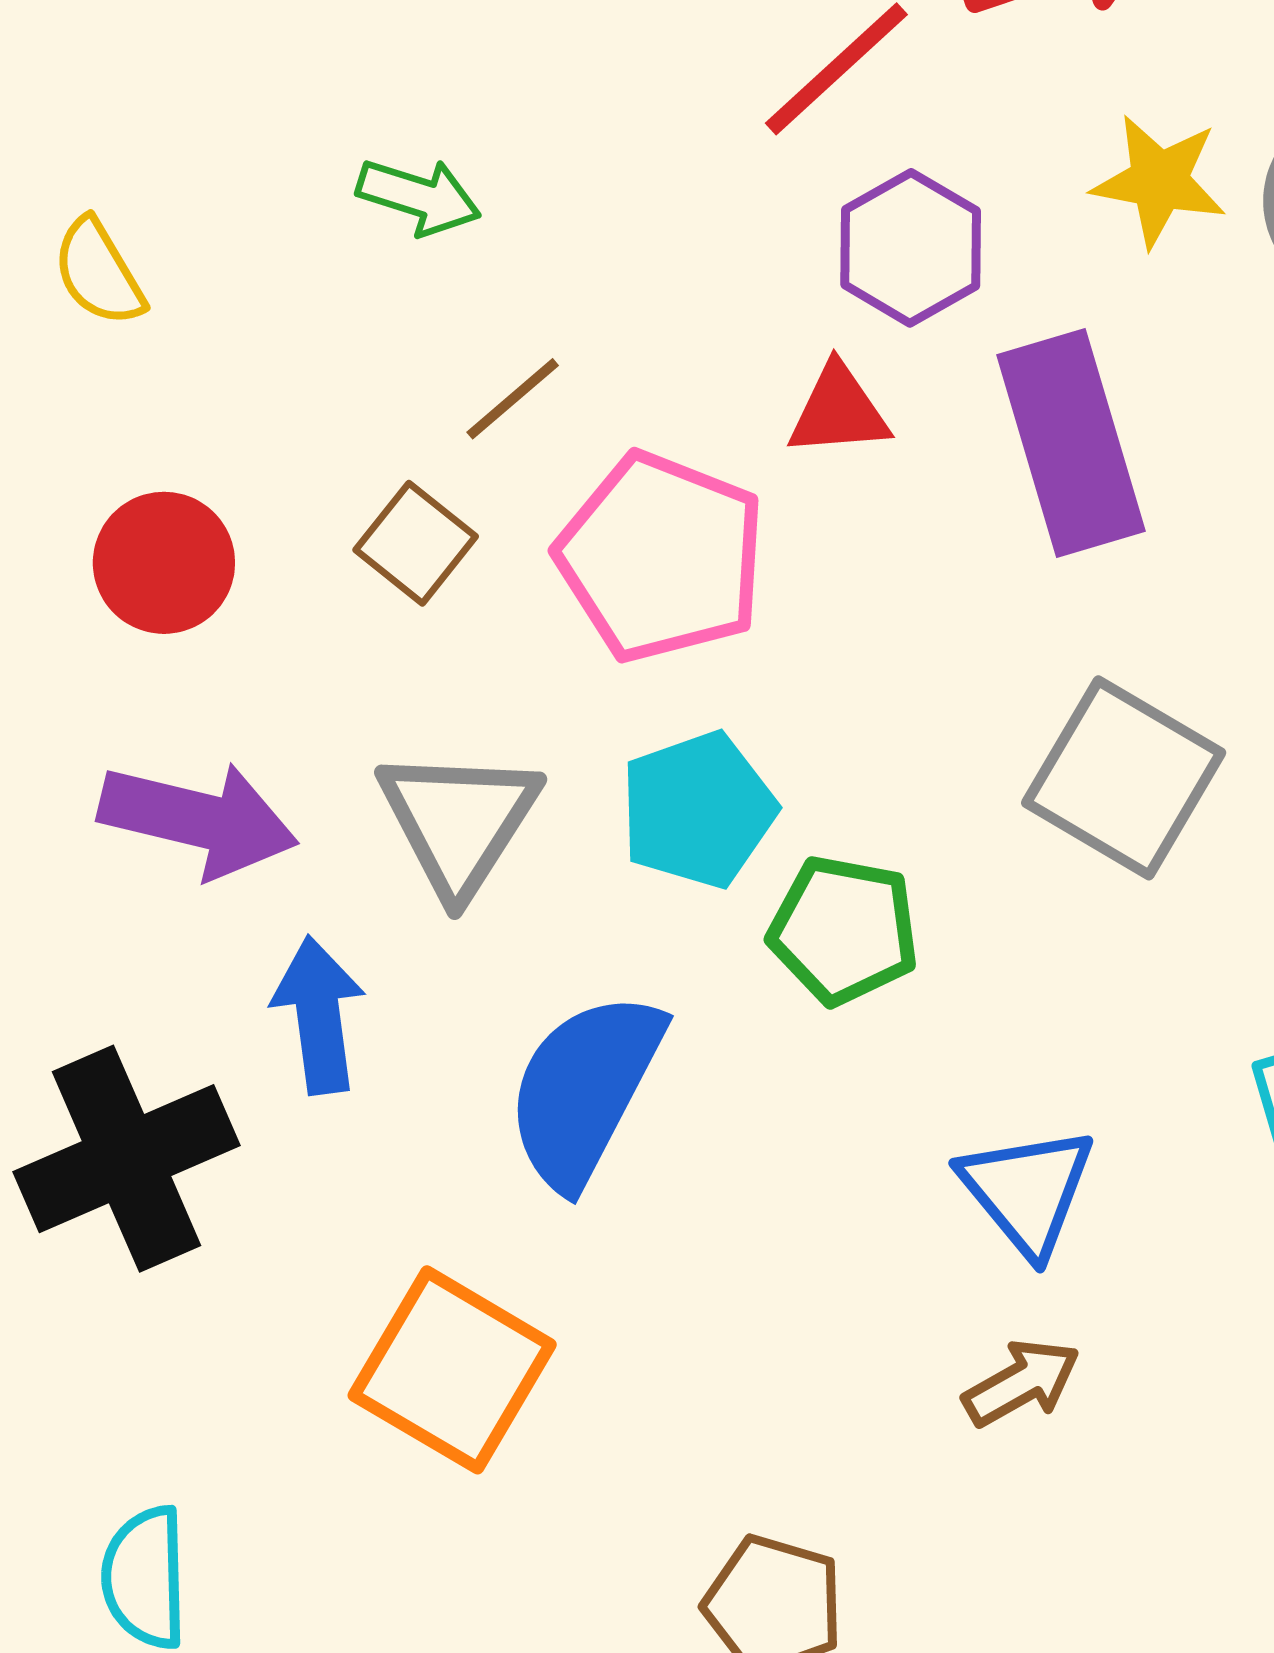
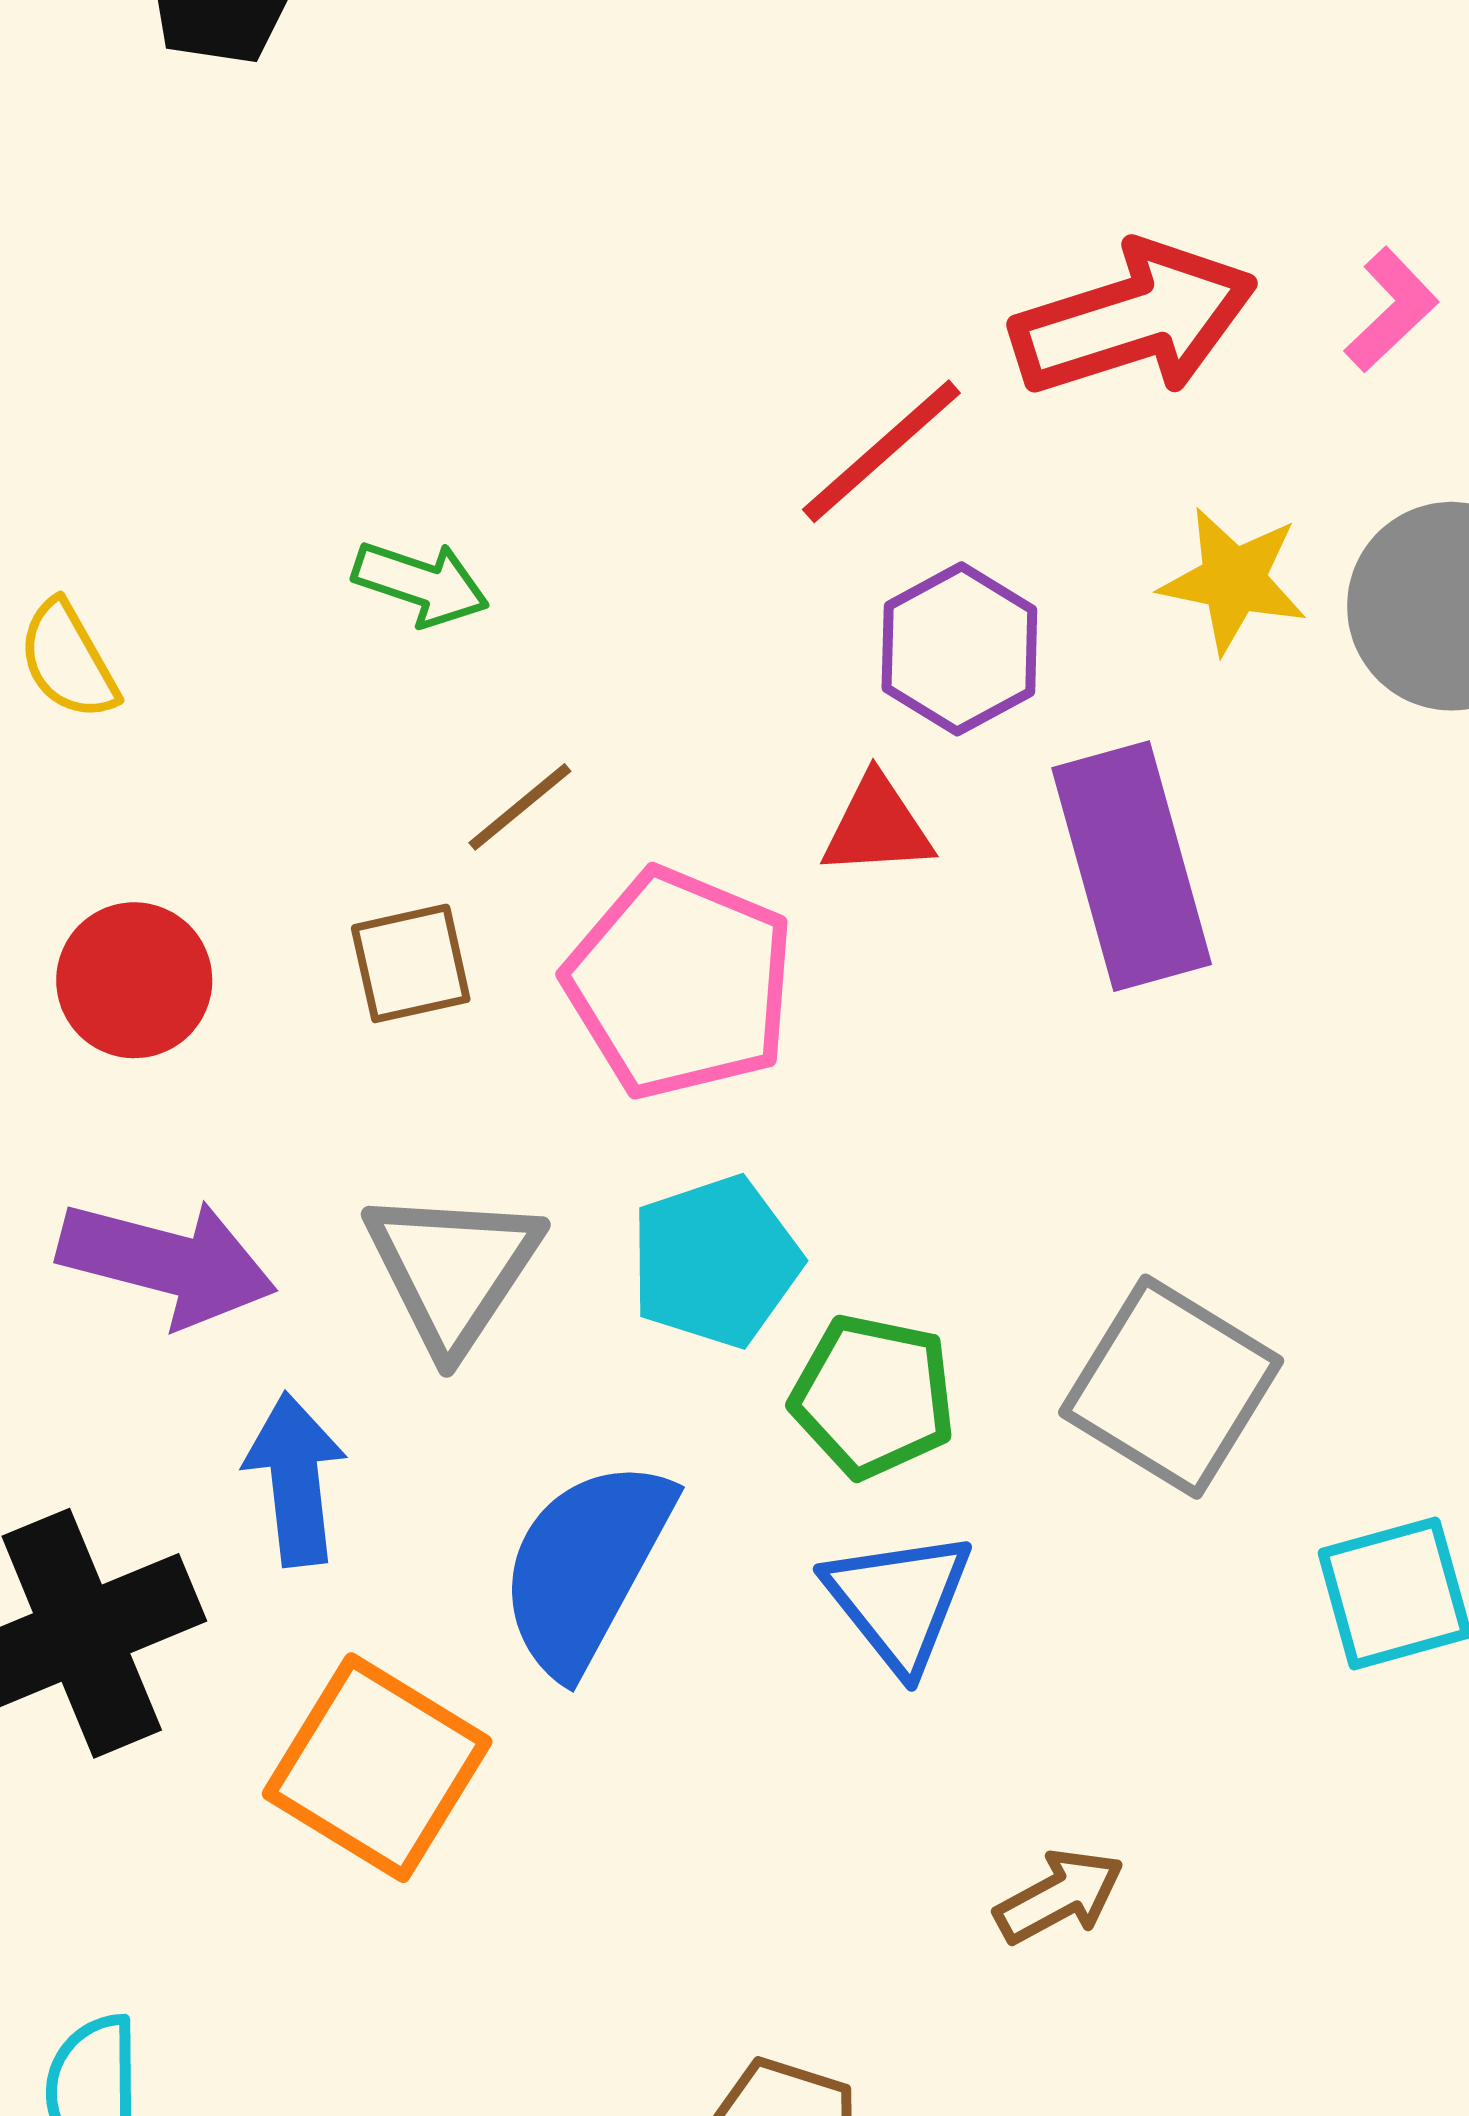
brown square: (416, 543) -> (411, 963), turned 38
gray square: (1124, 778) -> (1171, 1387), moved
blue triangle: (1027, 1191) -> (899, 1601), moved
orange square: (452, 1370) -> (377, 1768), moved

